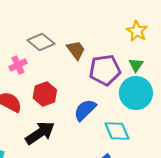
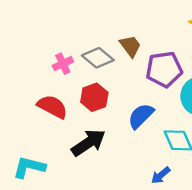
gray diamond: (41, 42) -> (98, 58), moved

